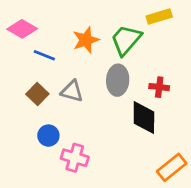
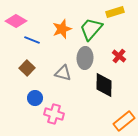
red cross: (159, 87) -> (119, 56), moved, turned 32
gray triangle: (72, 91) -> (63, 73), moved

